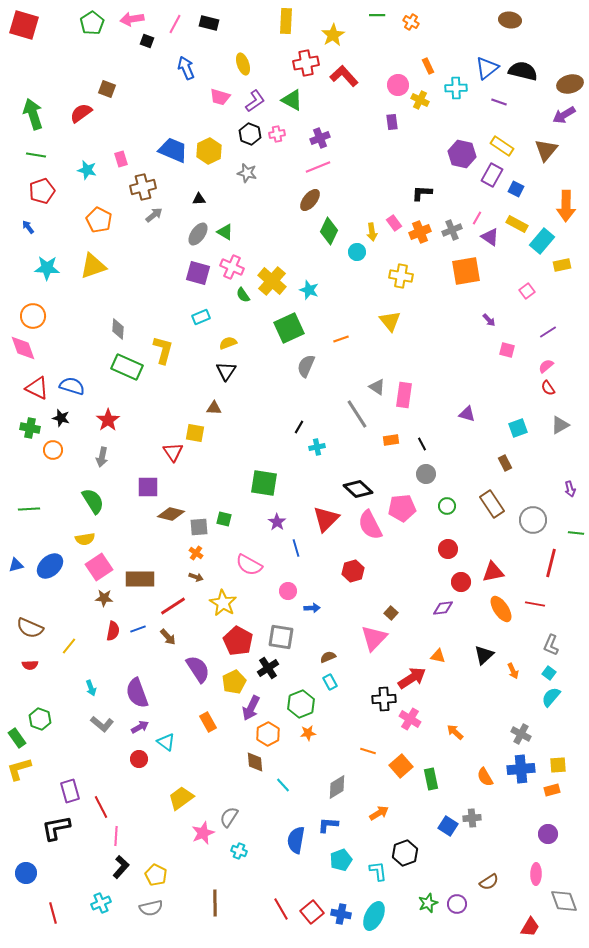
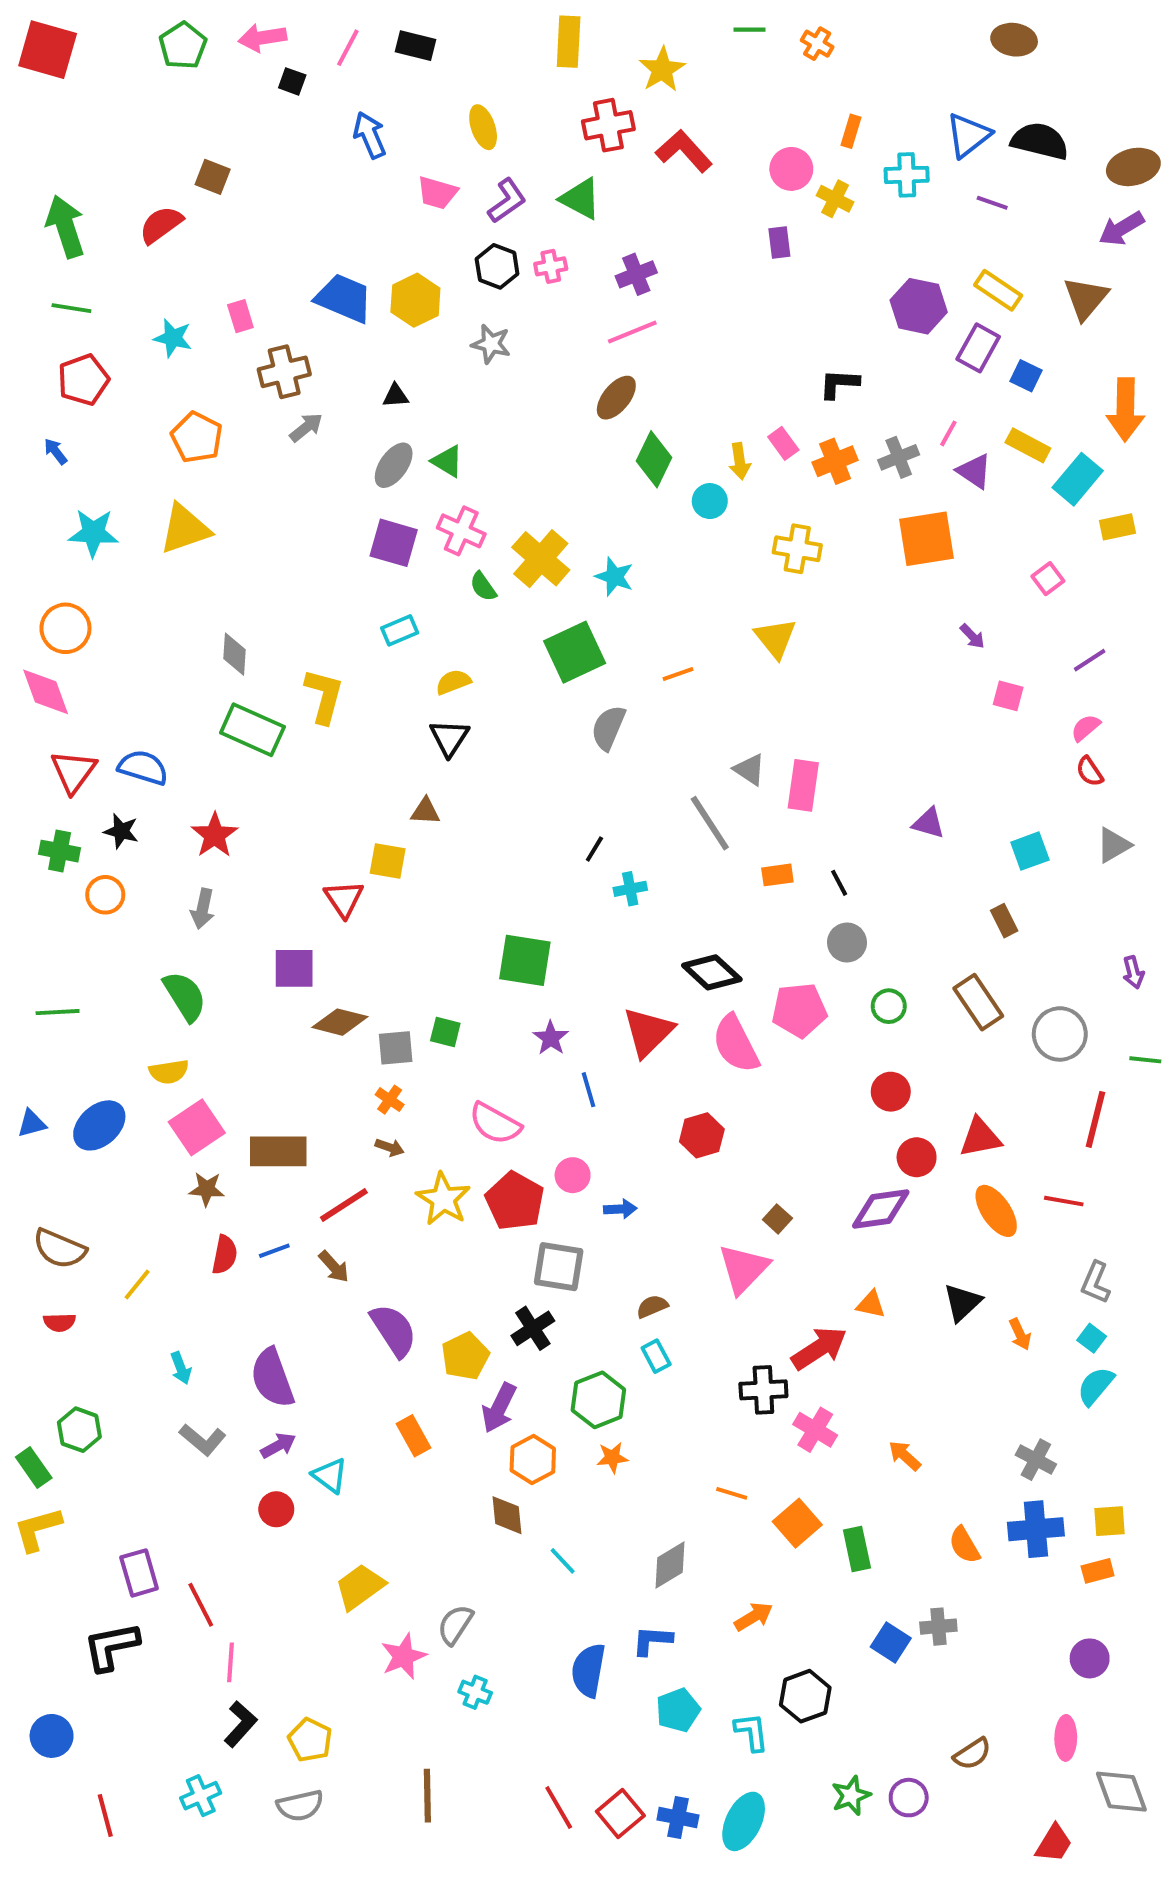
orange rectangle: (428, 66) -> (851, 131), turned 42
red triangle: (37, 388) -> (73, 771), turned 40
purple diamond: (443, 608) -> (881, 1209), size x1.4
red pentagon: (238, 641) -> (515, 1201), moved

